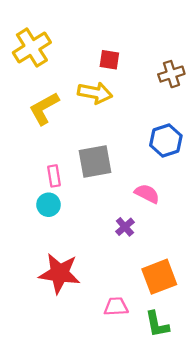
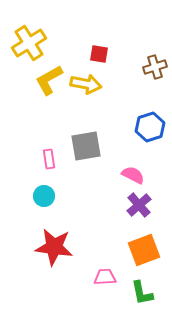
yellow L-shape: (44, 108) -> (49, 80), moved
cyan circle: (48, 205) -> (44, 196), moved
purple cross: (125, 227) -> (139, 205), moved, size x1.4

